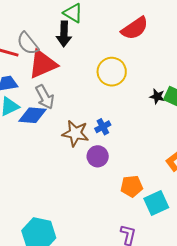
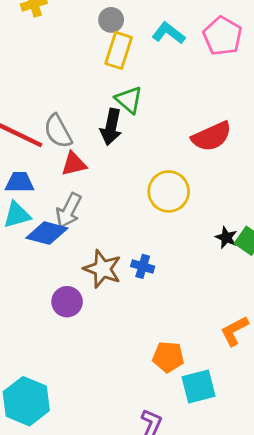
red triangle: (43, 64) -> (74, 164), size x0.6
gray arrow: (45, 97) -> (69, 211), turned 45
blue cross: (103, 127) -> (143, 266), turned 35
purple circle: (98, 156) -> (67, 302), moved

